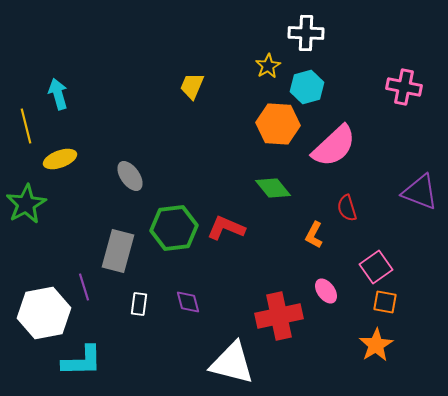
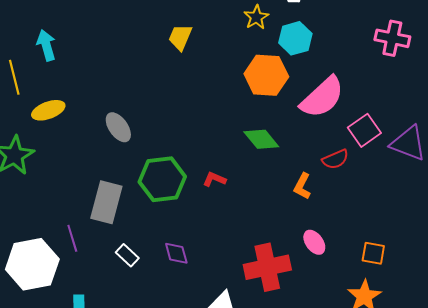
red semicircle: (347, 208) -> (335, 159), turned -96
red L-shape: (226, 228) -> (214, 179), size x0.6
pink square: (376, 267) -> (364, 130), moved
white rectangle: (139, 304) -> (127, 255), turned -55

